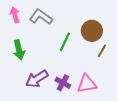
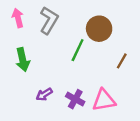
gray L-shape: (41, 17) -> (49, 20), turned 85
brown circle: (92, 31) -> (99, 29), moved
purple arrow: (37, 79) -> (44, 94), size x0.6

